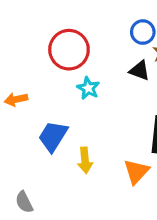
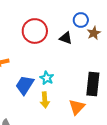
black triangle: (140, 71) -> (66, 38), moved
cyan star: (88, 88) -> (47, 78), moved

